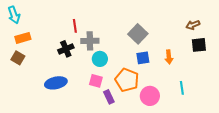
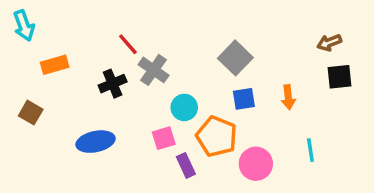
red line: (75, 26) -> (128, 44), turned -32
orange rectangle: (23, 38) -> (55, 65), moved
gray cross: (90, 41) -> (154, 70), turned 36
brown square: (18, 58) -> (31, 113), moved
cyan circle: (100, 59) -> (184, 107), moved
pink square: (96, 81) -> (164, 138), turned -32

